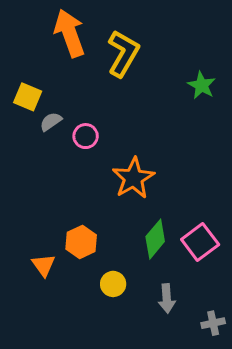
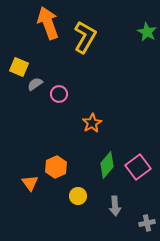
green star: (202, 85) -> (147, 32), moved
orange star: (133, 178) -> (92, 123), size x0.7

